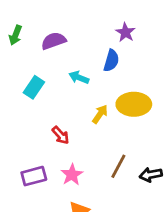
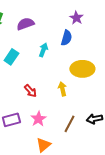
cyan arrow: (79, 77) -> (43, 50), turned 88
yellow arrow: (100, 114) -> (62, 89), moved, turned -48
brown line: (118, 166) -> (69, 124), moved

